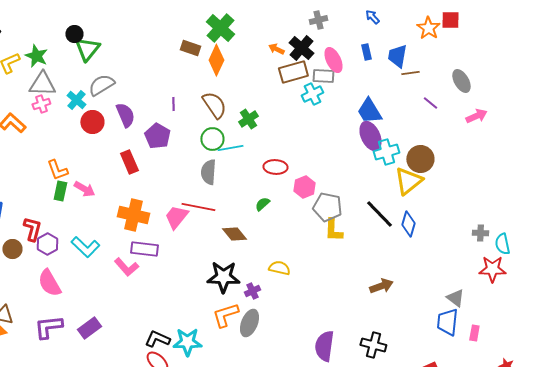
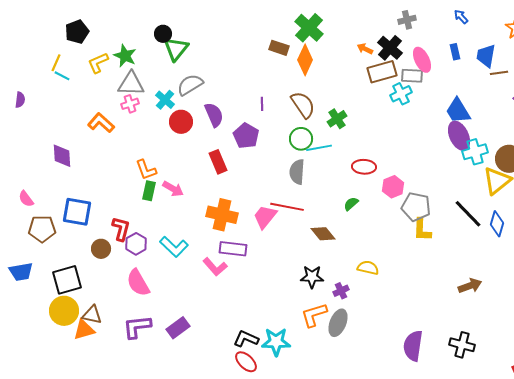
black star: (223, 277) -> (312, 277), size x0.7

